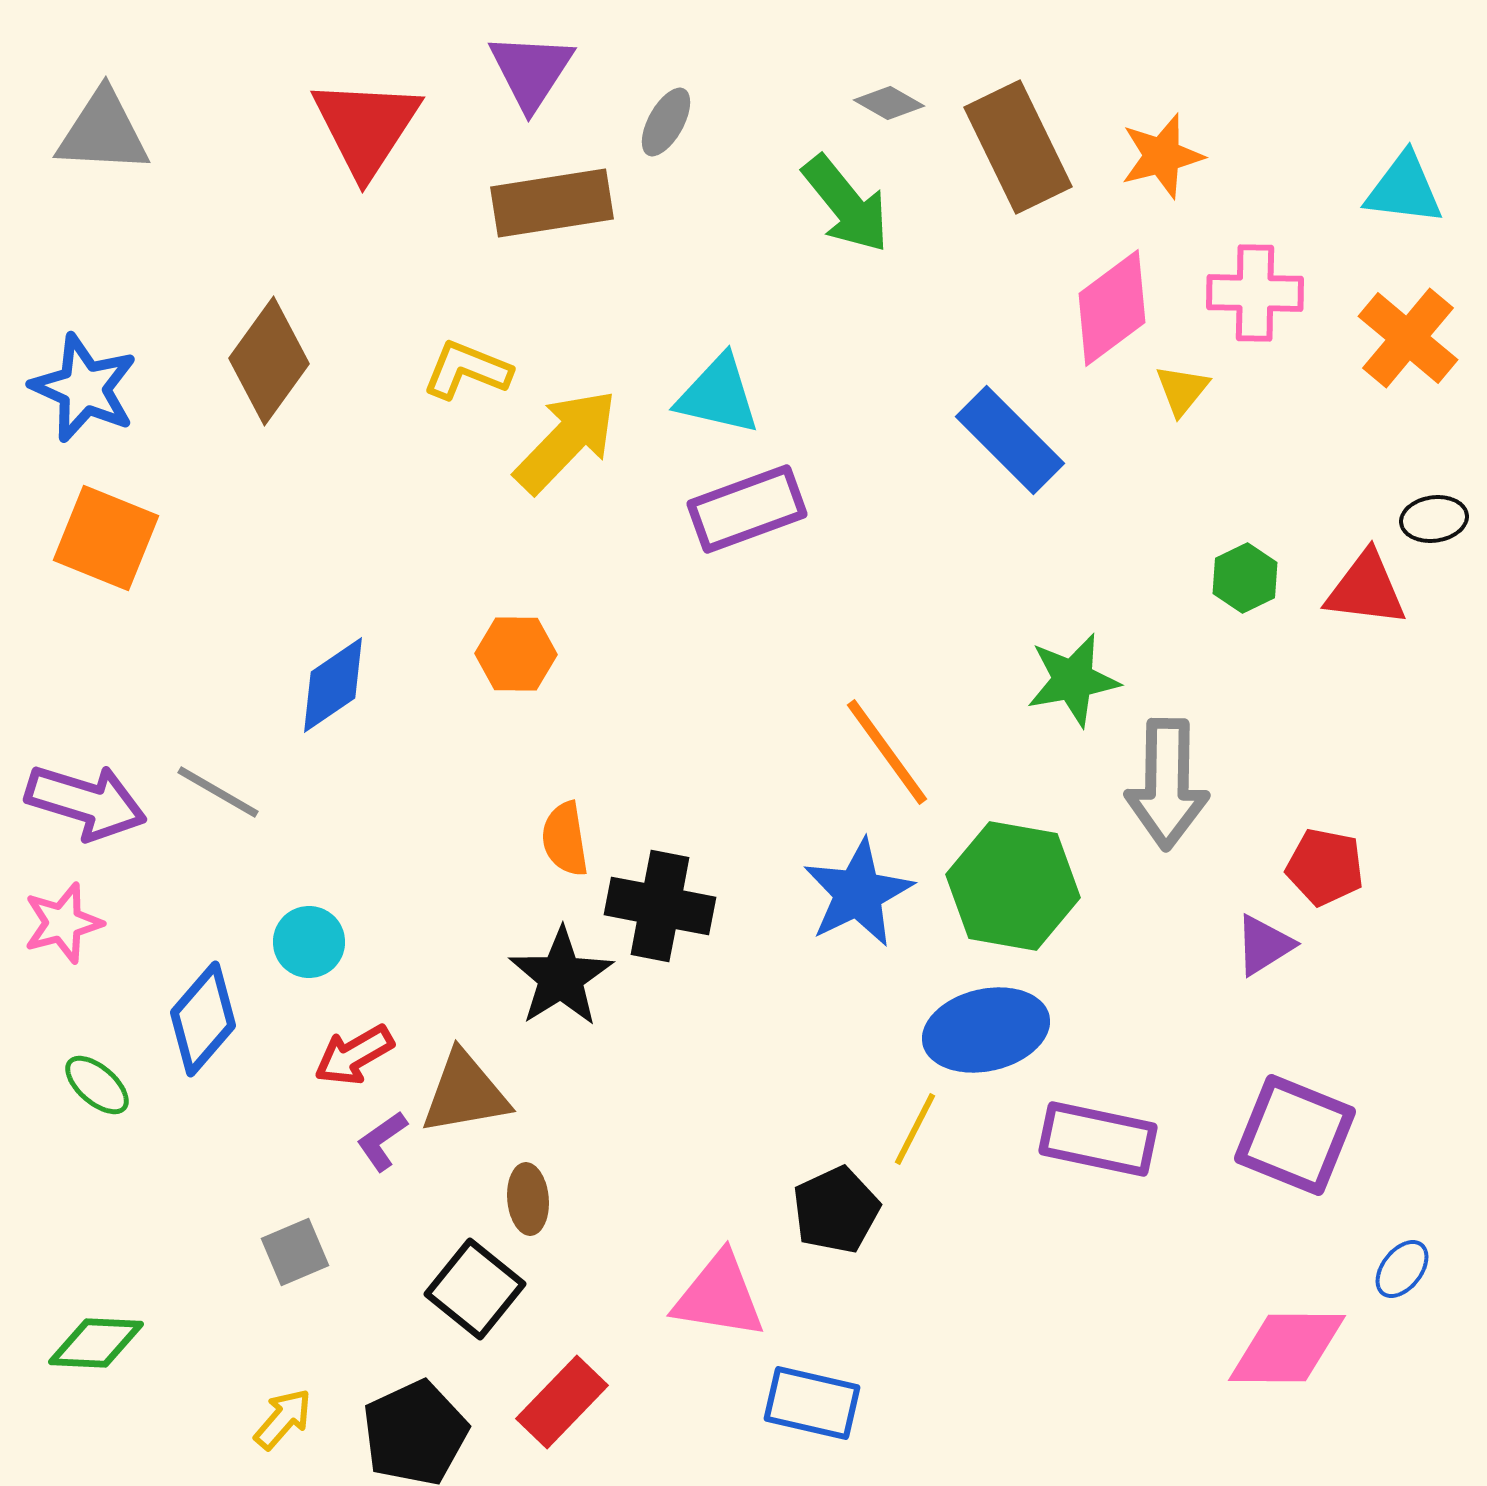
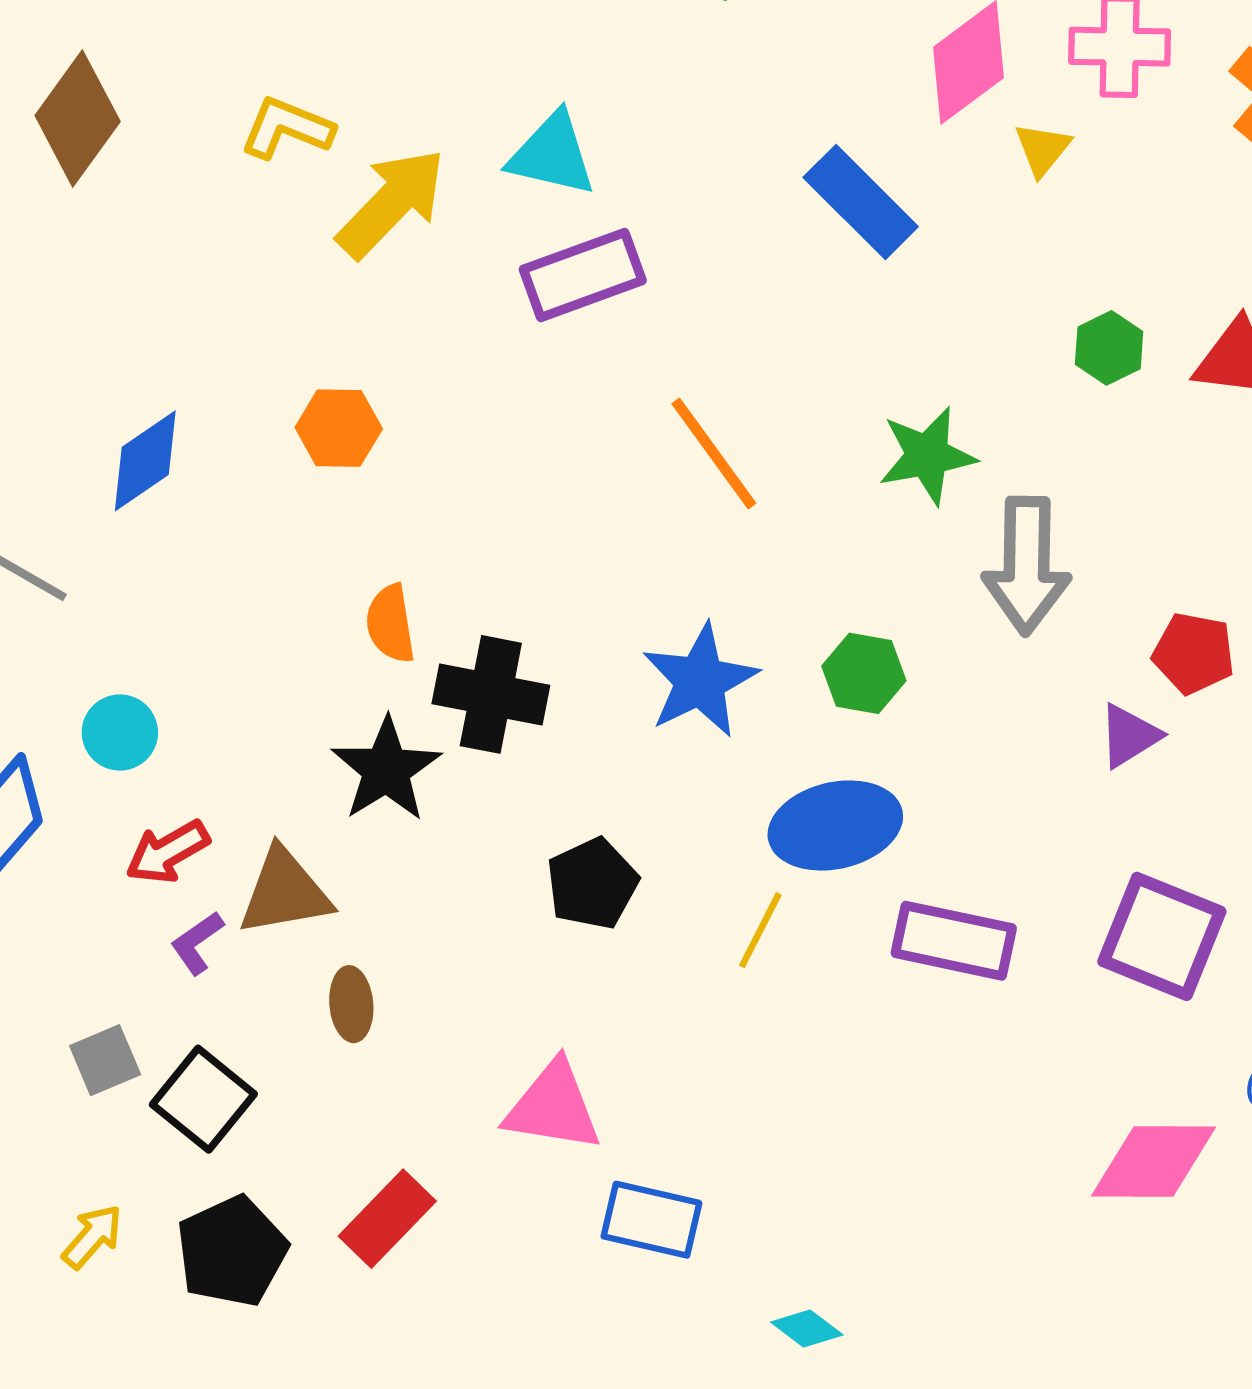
orange line: (887, 752) -> (714, 454), moved
green hexagon: (1013, 886) -> (864, 673), size x0.6
black pentagon: (836, 1210) -> (592, 884), moved
black square: (475, 1289) -> (203, 1099), moved

